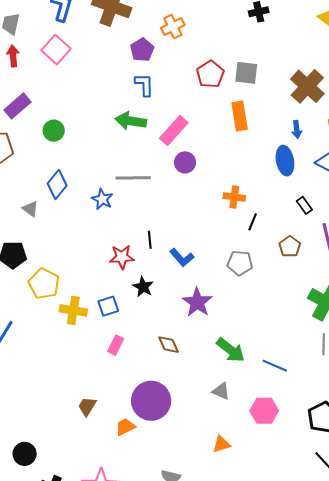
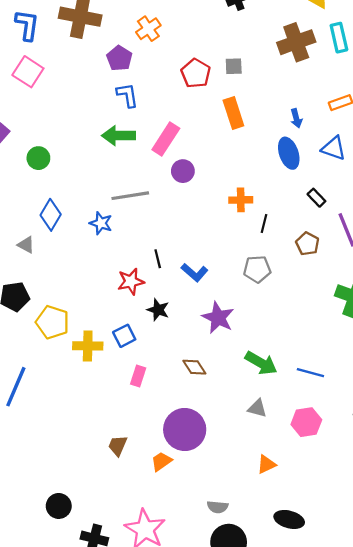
gray square: (246, 73) -> (234, 66), size x0.7
brown cross: (307, 86) -> (296, 42), moved, turned 36

